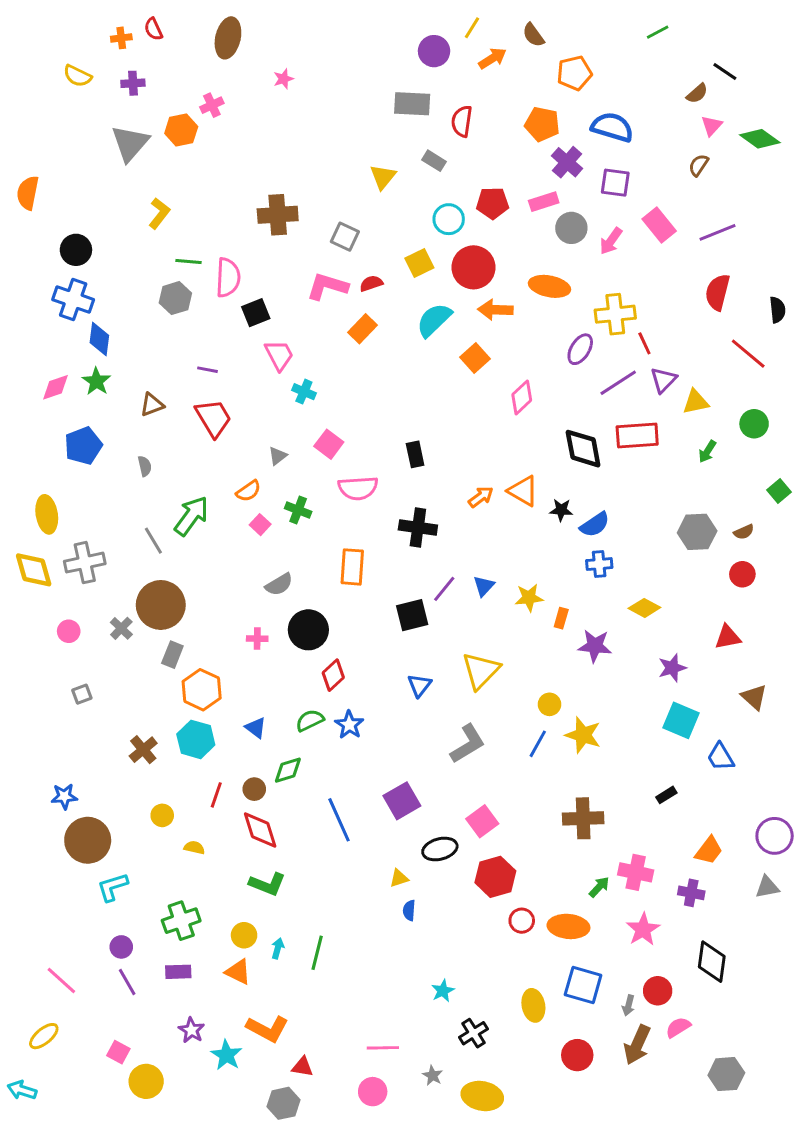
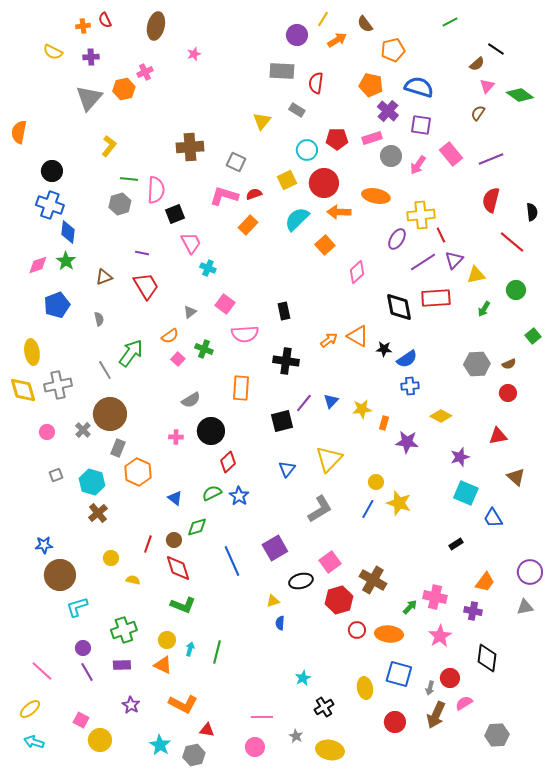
cyan hexagon: (196, 739) -> (92, 482), moved
brown cross: (583, 818) -> (373, 580), moved, turned 32
cyan star: (227, 1055) -> (160, 745), moved
cyan arrow: (22, 1090) -> (34, 742), moved

